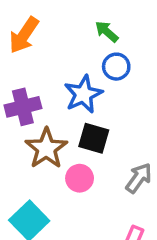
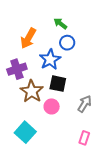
orange arrow: (24, 35) -> (28, 38), moved

